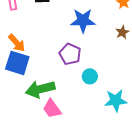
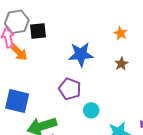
orange arrow: (17, 43) -> (19, 52), moved

